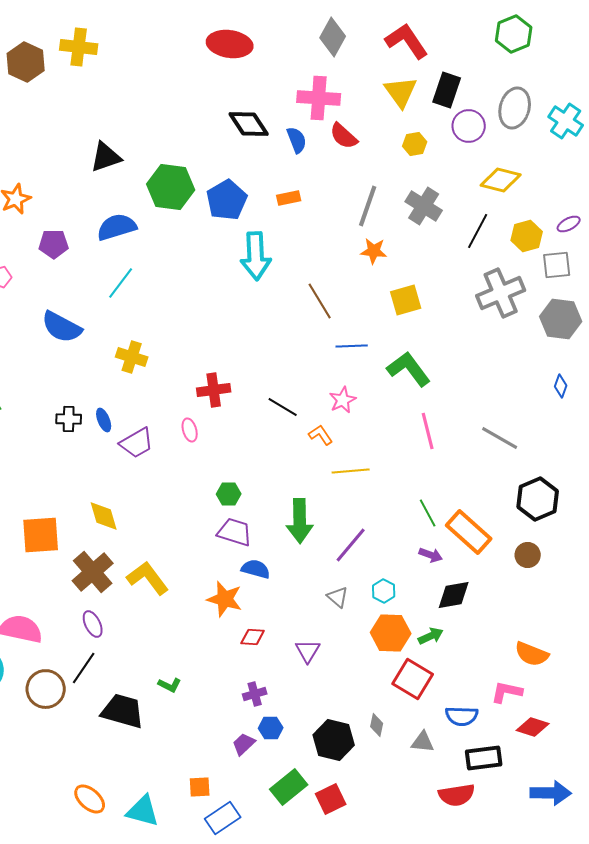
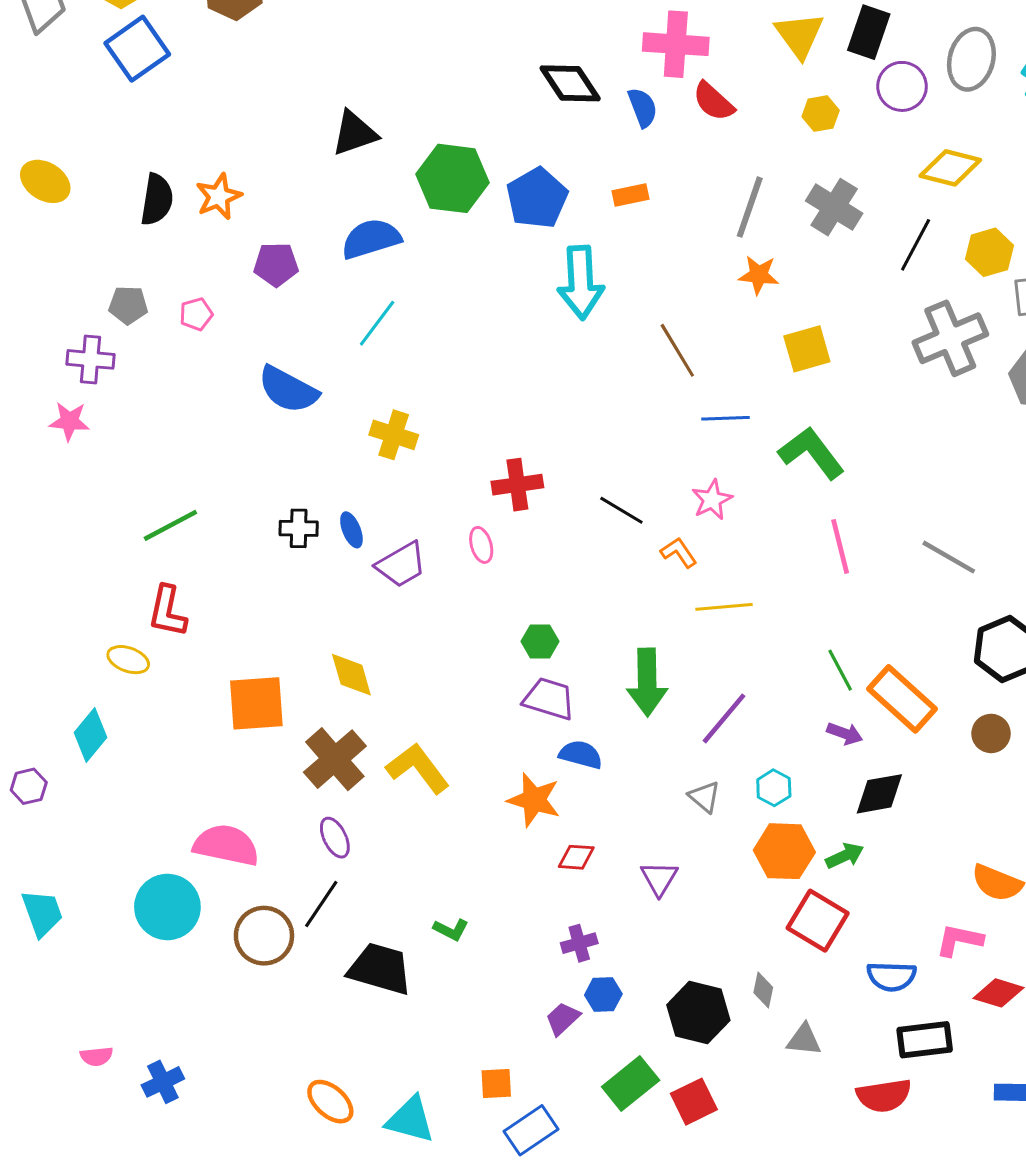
gray triangle: (423, 742) -> (804, 1040), moved

